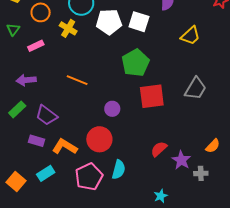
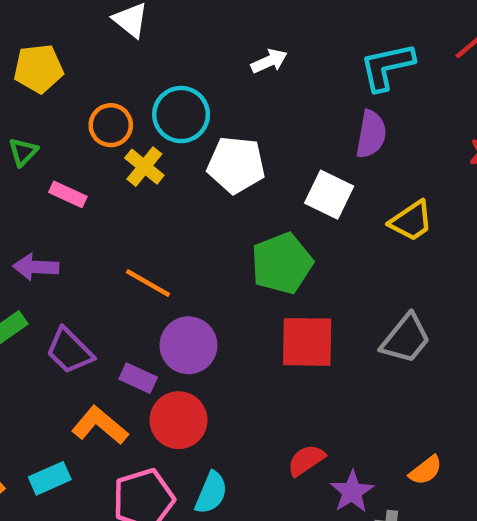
orange circle: (41, 12) -> (111, 125), moved
white square: (139, 22) -> (329, 195), moved
pink rectangle: (36, 46) -> (68, 194), turned 42
purple circle: (112, 109) -> (188, 345), moved, size x1.6
purple rectangle: (36, 141) -> (138, 378), moved

